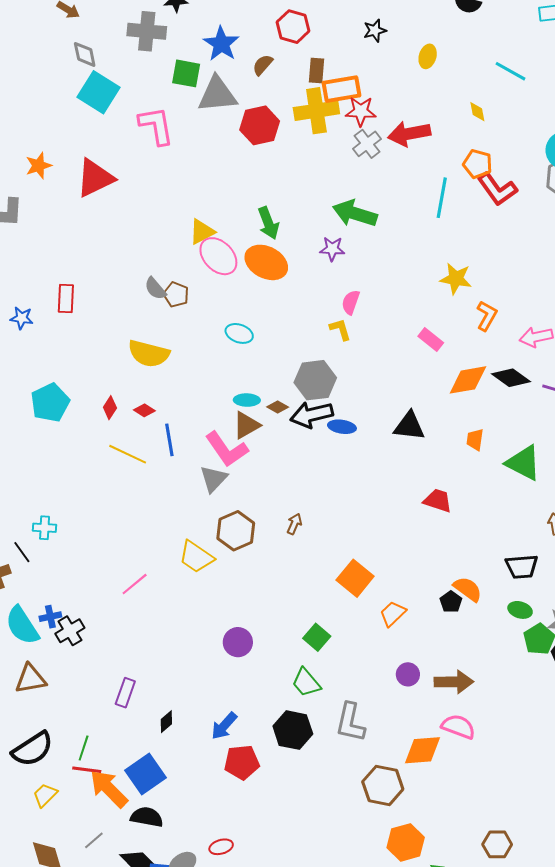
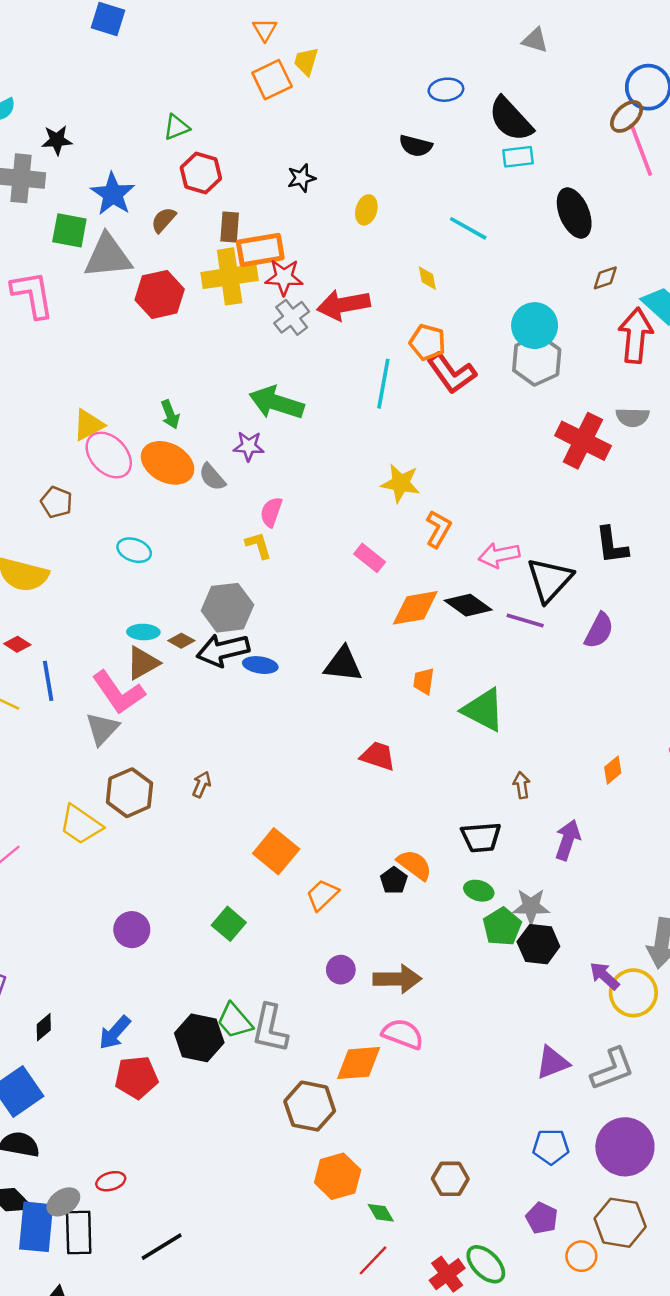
green arrow: (268, 223) -> (170, 414), size x0.7
gray semicircle: (155, 289) -> (212, 477), moved
green trapezoid: (306, 683) -> (235, 1021), moved

